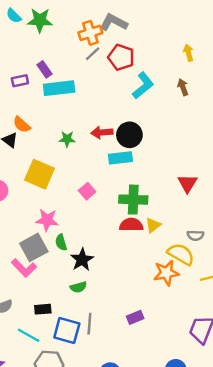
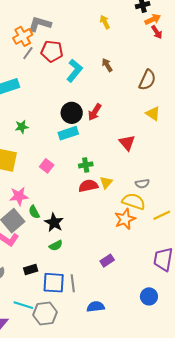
yellow arrow: (188, 53) -> (105, 22), moved
red arrow: (102, 132) -> (95, 112), moved, turned -42
green cross: (133, 200) -> (86, 165), size x0.6
gray line: (89, 324) -> (73, 283), moved
cyan line: (29, 335) -> (23, 305), moved

